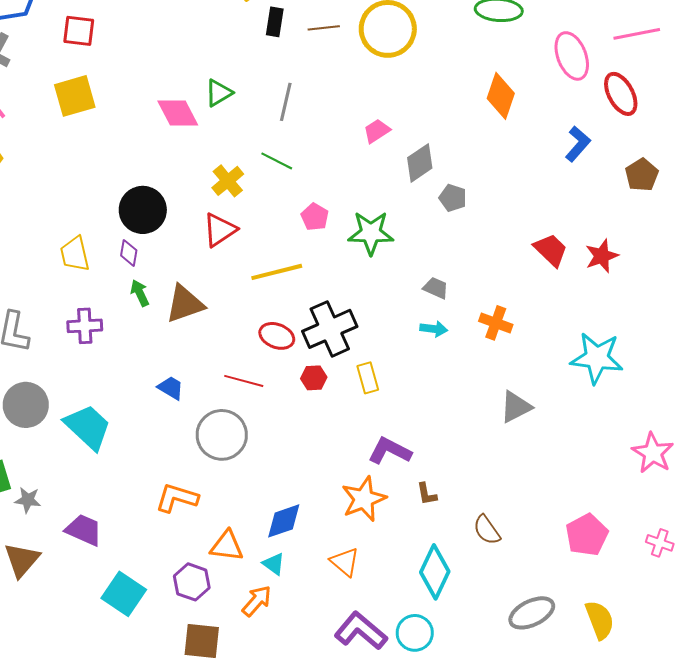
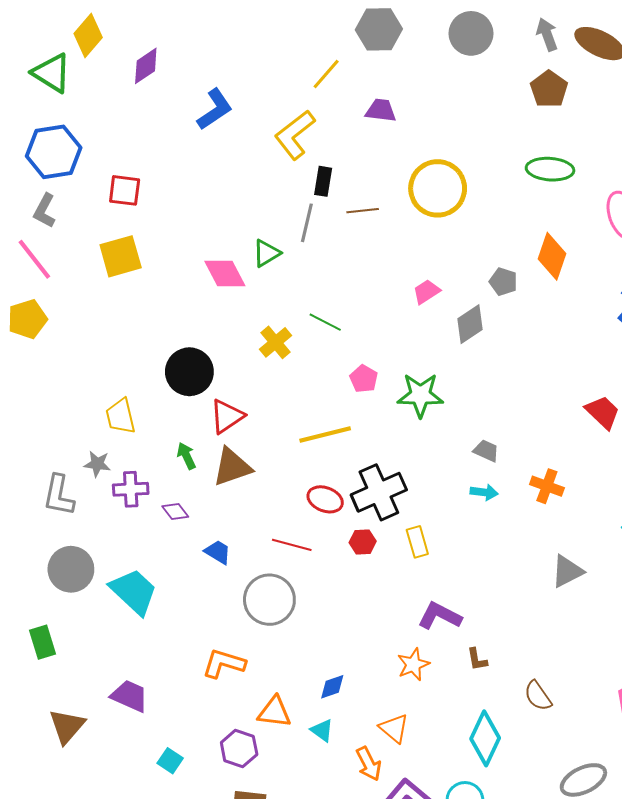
brown line: (324, 28) -> (363, 211), moved
gray line: (286, 102) -> (307, 223), moved
gray pentagon: (453, 198) -> (503, 282), moved
red triangle: (220, 230) -> (227, 416), moved
purple diamond: (129, 253) -> (175, 512), moved, turned -48
orange star: (364, 499) -> (413, 664), size x0.7
gray star: (28, 500) -> (97, 464), moved
blue diamond: (284, 521) -> (332, 687), size x0.7
cyan square: (124, 594) -> (170, 761), size x0.6
orange arrow: (257, 601) -> (369, 764), moved, turned 112

